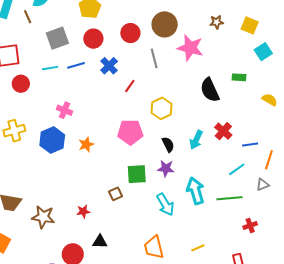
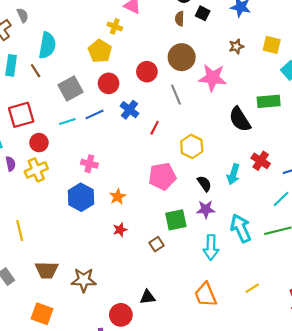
green rectangle: (239, 77) -> (269, 101), size x1.5
yellow cross: (14, 131) -> (36, 170), moved
cyan arrow: (165, 204) -> (211, 247), turned 40
red star: (83, 211) -> (120, 230), moved

